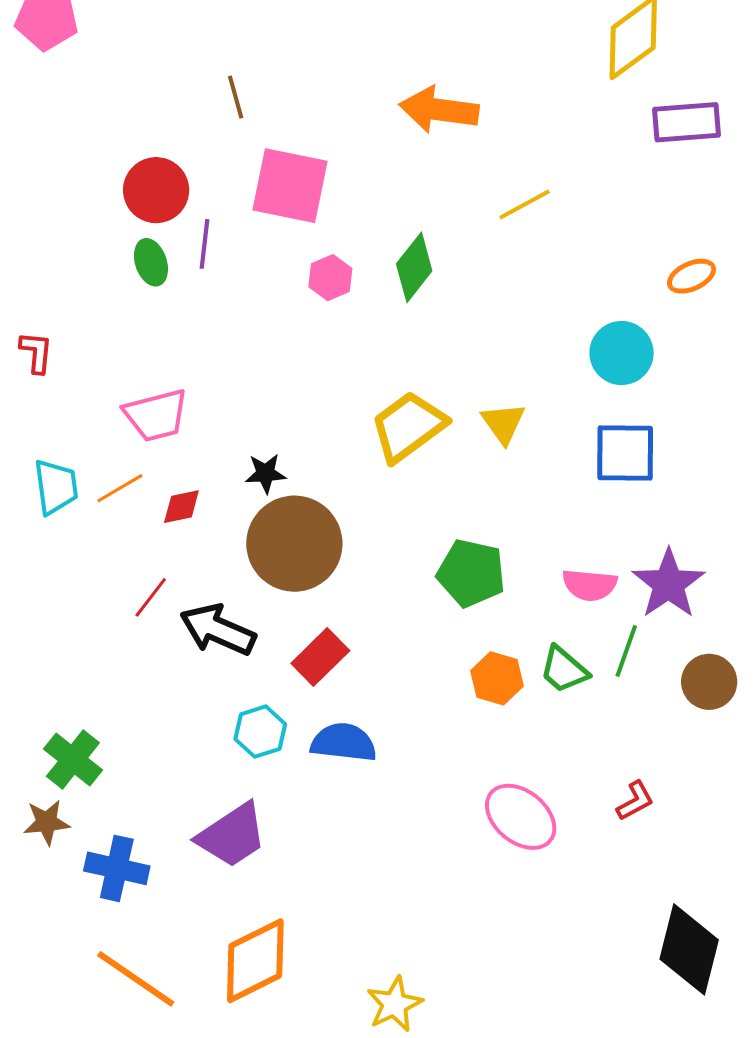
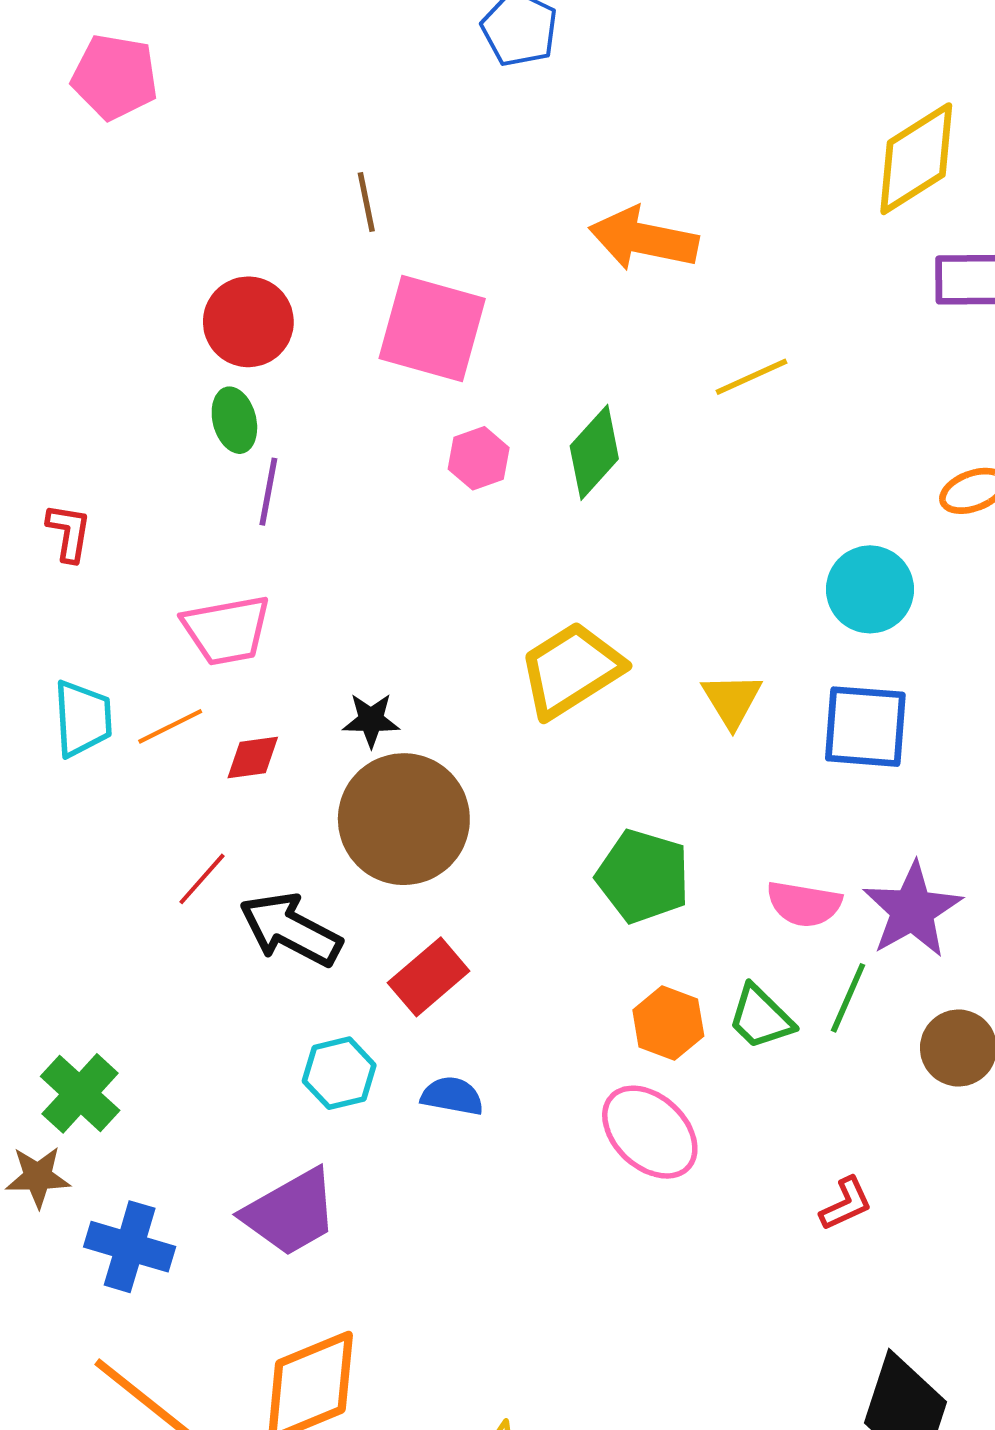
purple line: (205, 244) -> (268, 492), moved
yellow triangle: (503, 423) -> (732, 700), moved
blue semicircle: (344, 742) -> (452, 1096), size x0.7
pink ellipse: (521, 817) -> (650, 1132), moved

